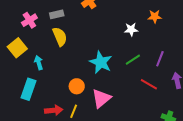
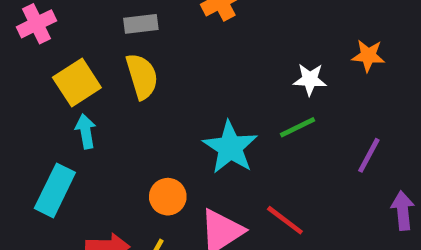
pink cross: (29, 20) -> (37, 24), moved
yellow square: (17, 48) -> (77, 82), moved
green line: (133, 60) -> (297, 127), moved
red line: (149, 84) -> (285, 220), moved

